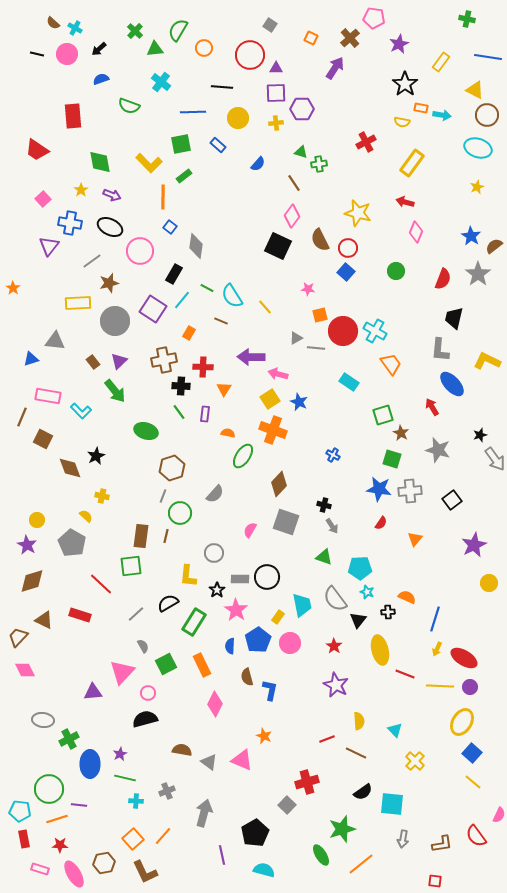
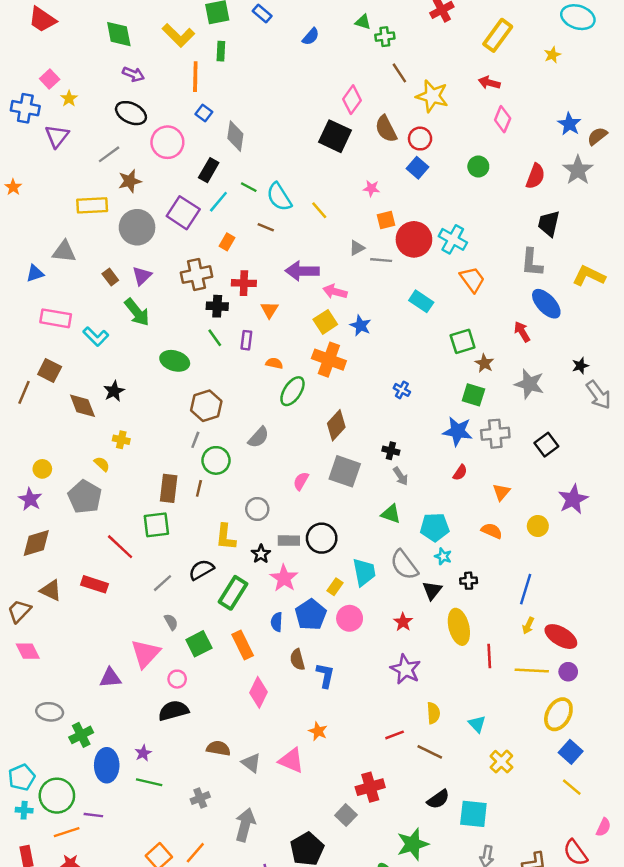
green rectangle: (184, 176) -> (221, 51), turned -49
brown line: (294, 183) -> (399, 73), moved
yellow star: (477, 187) -> (552, 55), moved
yellow star: (81, 190) -> (69, 98), moved
blue cross: (70, 223) -> (25, 108), moved
brown line: (22, 417) -> (24, 392), moved
yellow circle: (489, 583) -> (538, 526), moved
orange semicircle: (407, 597) -> (492, 531), moved
red line: (405, 674) -> (489, 656), turned 66
cyan cross: (136, 801) -> (24, 810), moved
cyan pentagon: (20, 811) -> (22, 777), moved, turned -30

